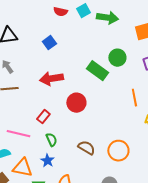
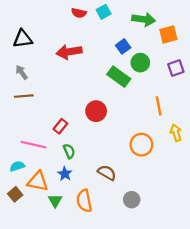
green arrow: (107, 18) -> (144, 19), moved
blue square: (49, 43) -> (123, 46), moved
red arrow: (51, 79) -> (69, 52), moved
brown semicircle: (86, 148) -> (107, 173), moved
orange circle: (118, 151) -> (141, 145), moved

